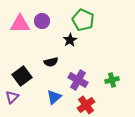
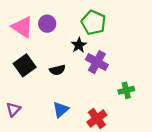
pink triangle: (20, 24) -> (22, 27), turned 35
black square: (22, 76) -> (25, 65), moved
purple cross: (78, 80) -> (97, 62), moved

